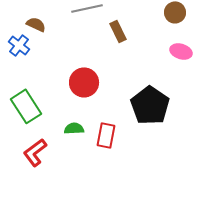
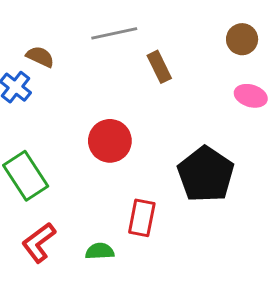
green semicircle: (74, 128) -> (100, 251), moved

